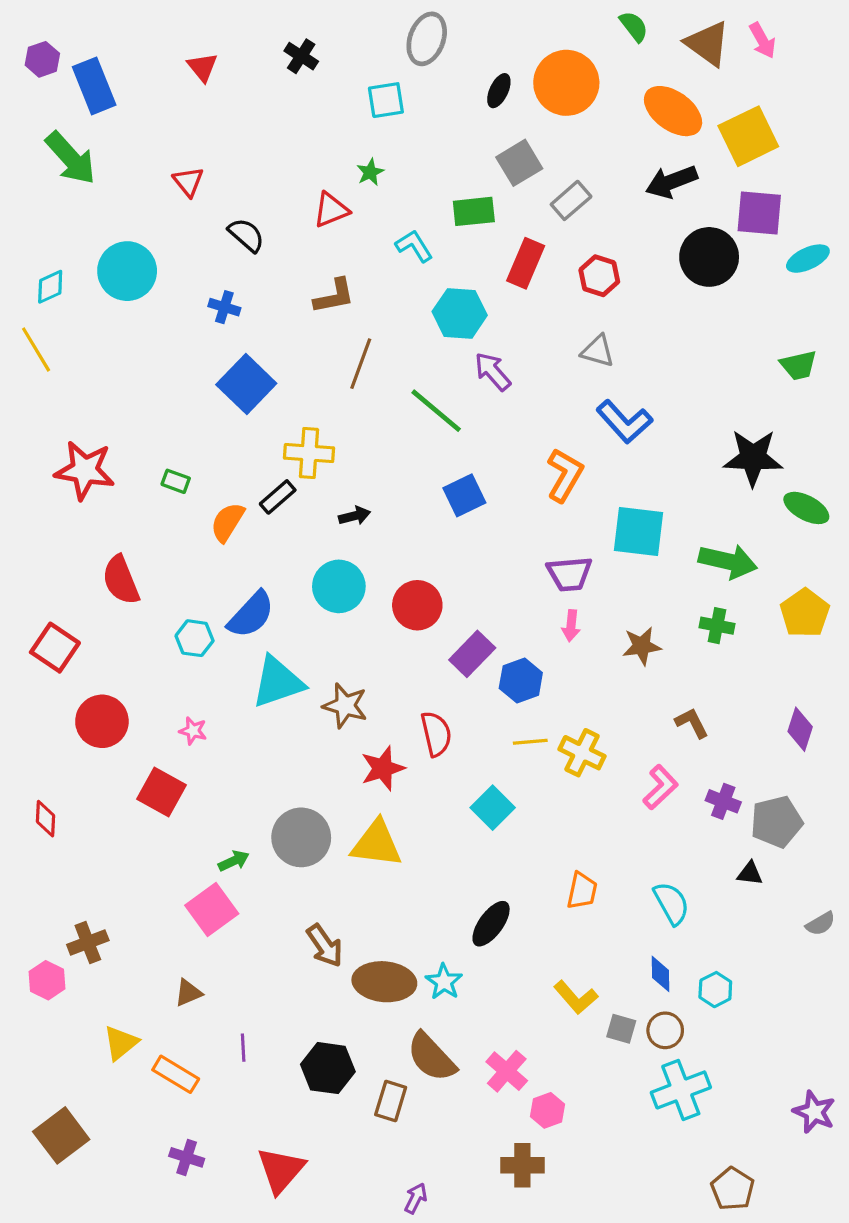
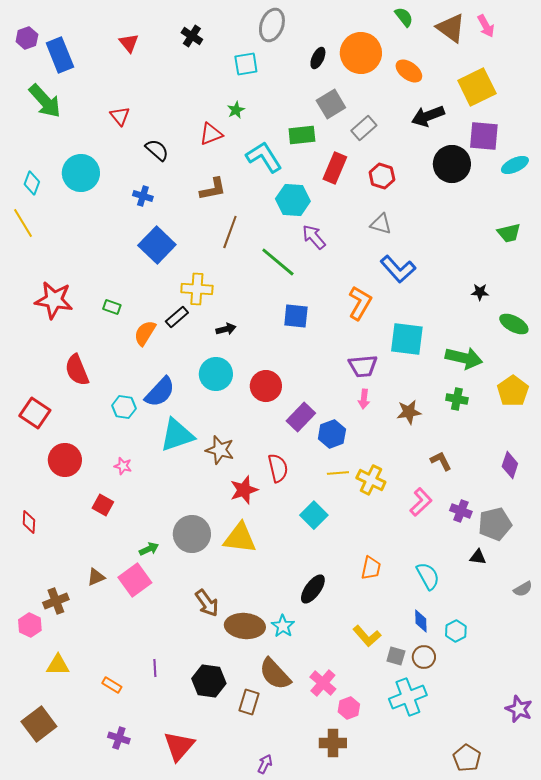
orange ellipse: (673, 111) -> (409, 71), moved, size x0.7
cyan L-shape: (414, 246) -> (264, 157), size x1.5
cyan diamond: (50, 287) -> (32, 183), turned -45
black star: (753, 458) -> (480, 292), size x0.5
blue square: (464, 495) -> (296, 316), turned 32
red square: (162, 792) -> (103, 505), size x0.7
brown triangle: (188, 993) -> (96, 577), moved
yellow triangle: (121, 1043) -> (58, 665), moved, turned 40
orange rectangle: (176, 1074) -> (112, 685), size x0.7
cyan cross: (681, 1090) -> (408, 697), moved

